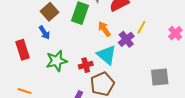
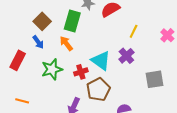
orange arrow: (104, 29) -> (66, 44), moved
purple cross: (126, 39) -> (126, 56), moved
red rectangle: (22, 50) -> (18, 60), turned 48

